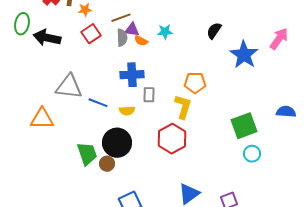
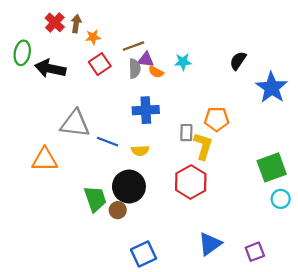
gray rectangle: (149, 95) -> (186, 133), moved

